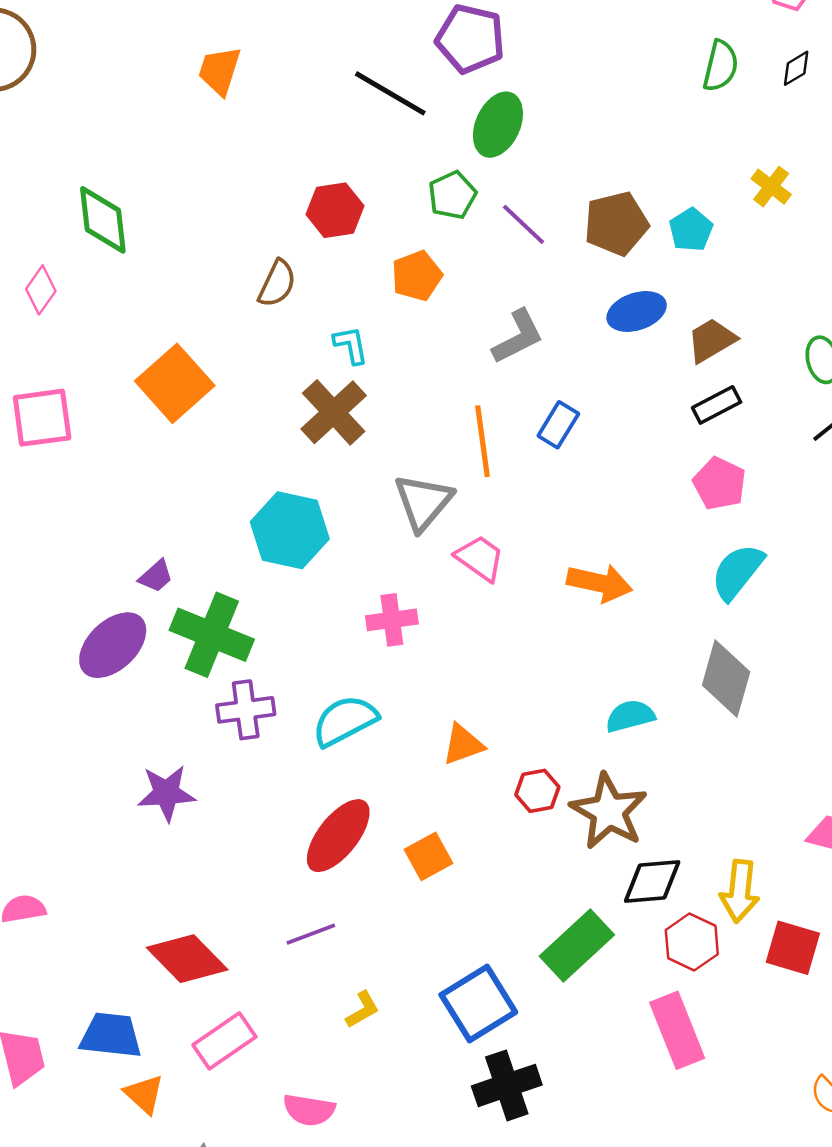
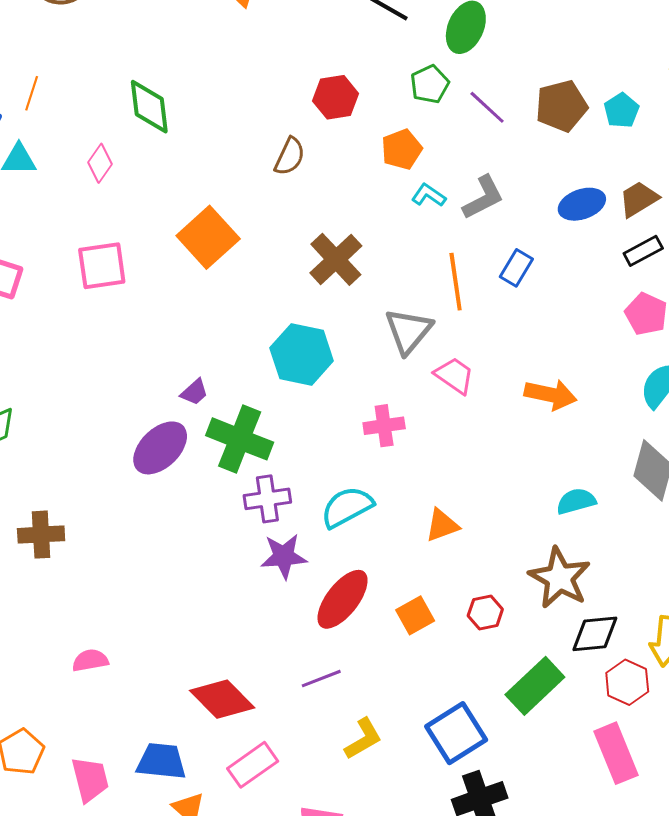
blue ellipse: (637, 311) -> (582, 204), moved
cyan L-shape: (351, 345) -> (429, 195), moved, turned -44
red hexagon: (537, 791) -> (485, 612), moved
purple star: (166, 793) -> (284, 556), moved
yellow L-shape: (362, 1010) -> (363, 739), size x1.4

